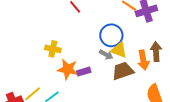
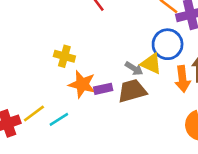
blue circle: (111, 35) -> (168, 44), moved
brown trapezoid: (123, 71) -> (132, 91), moved

